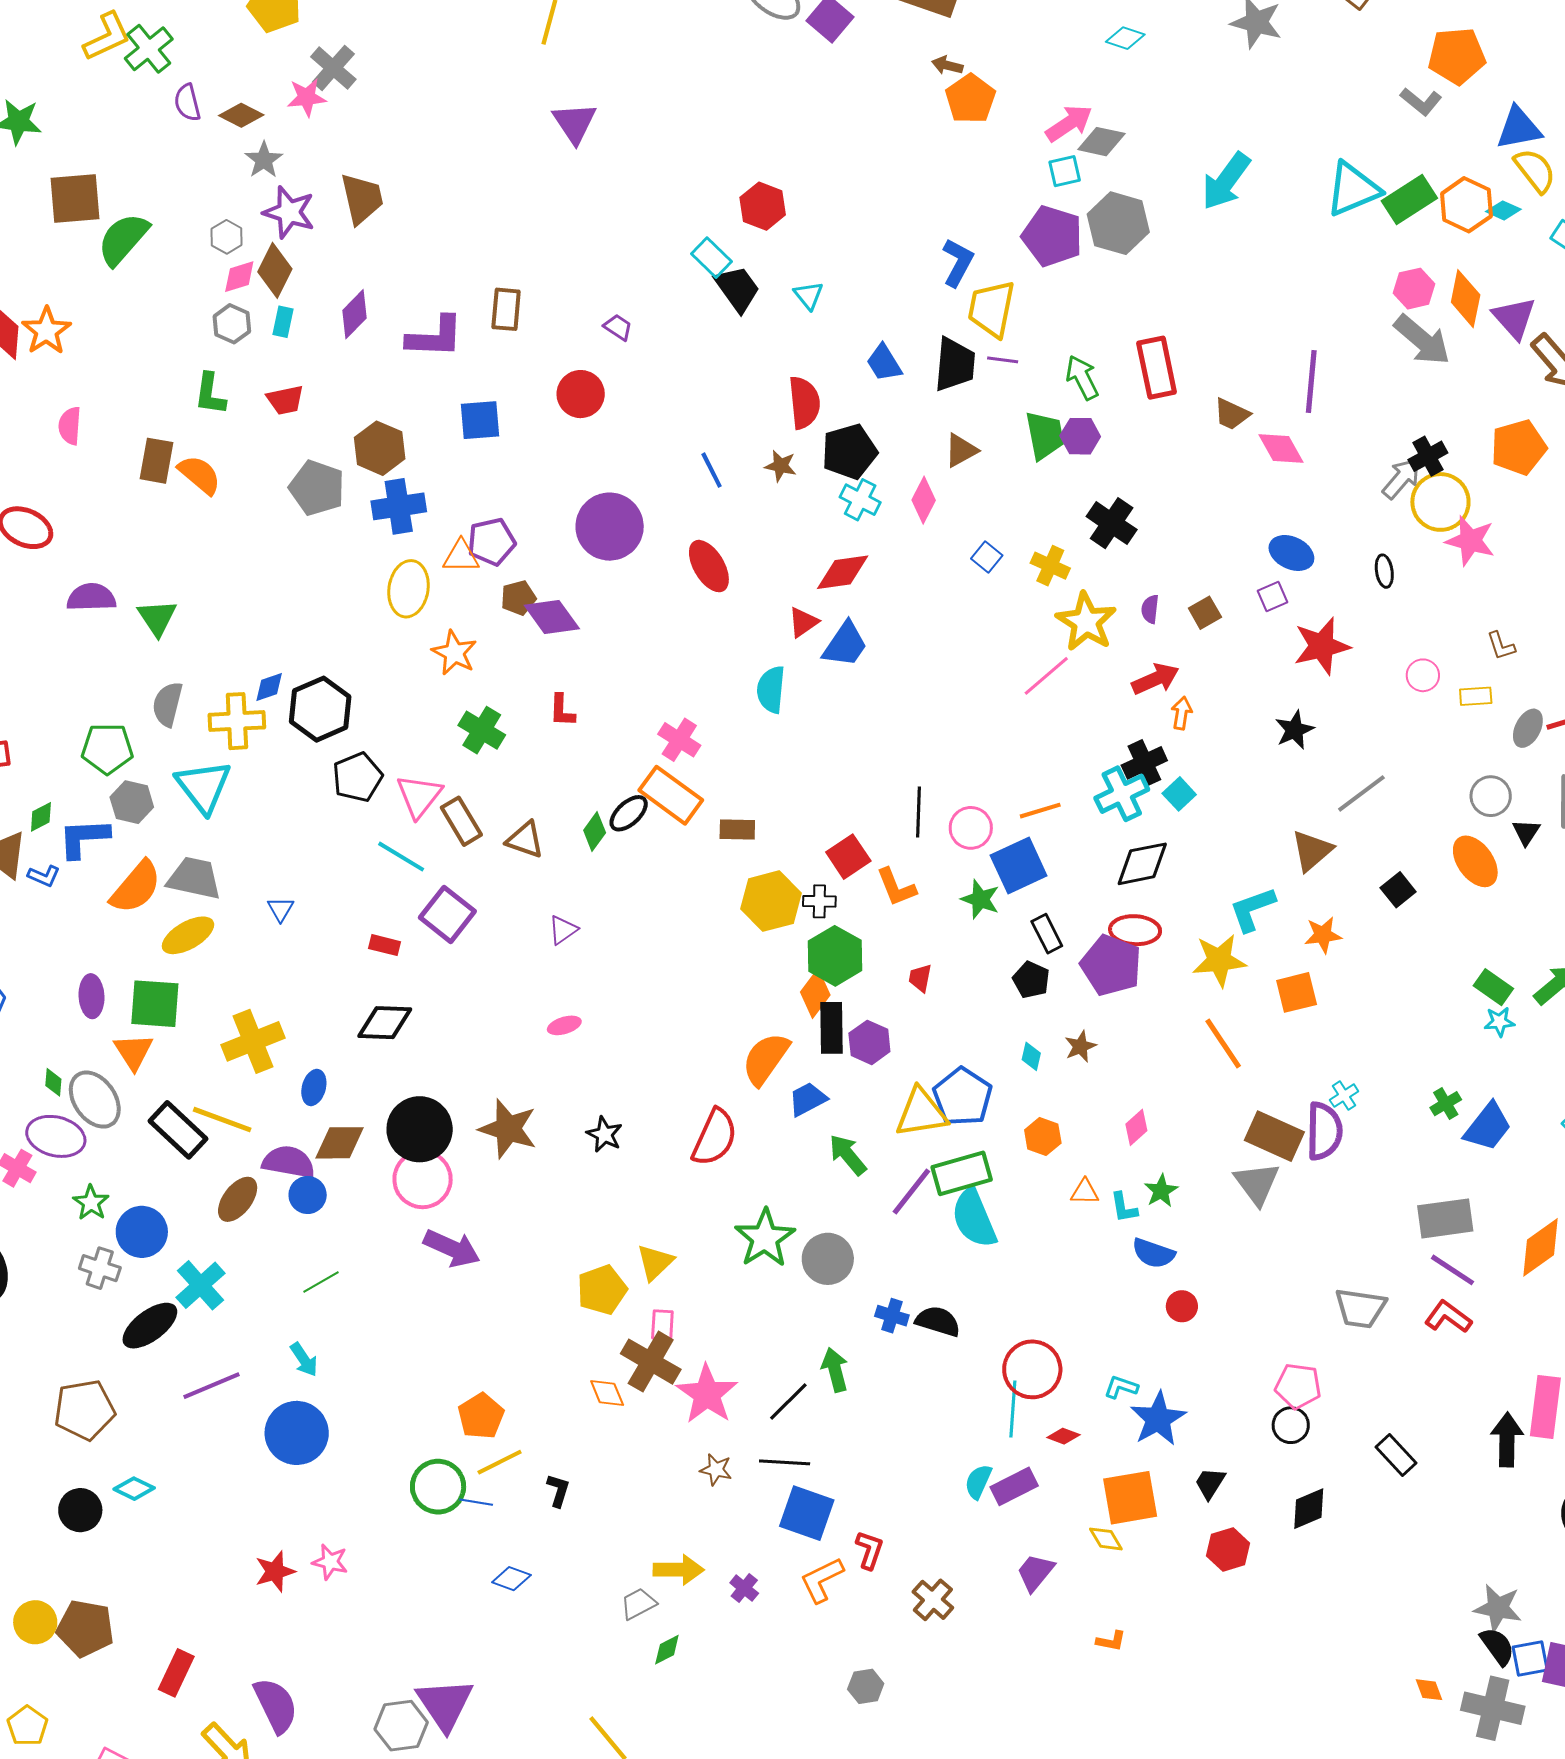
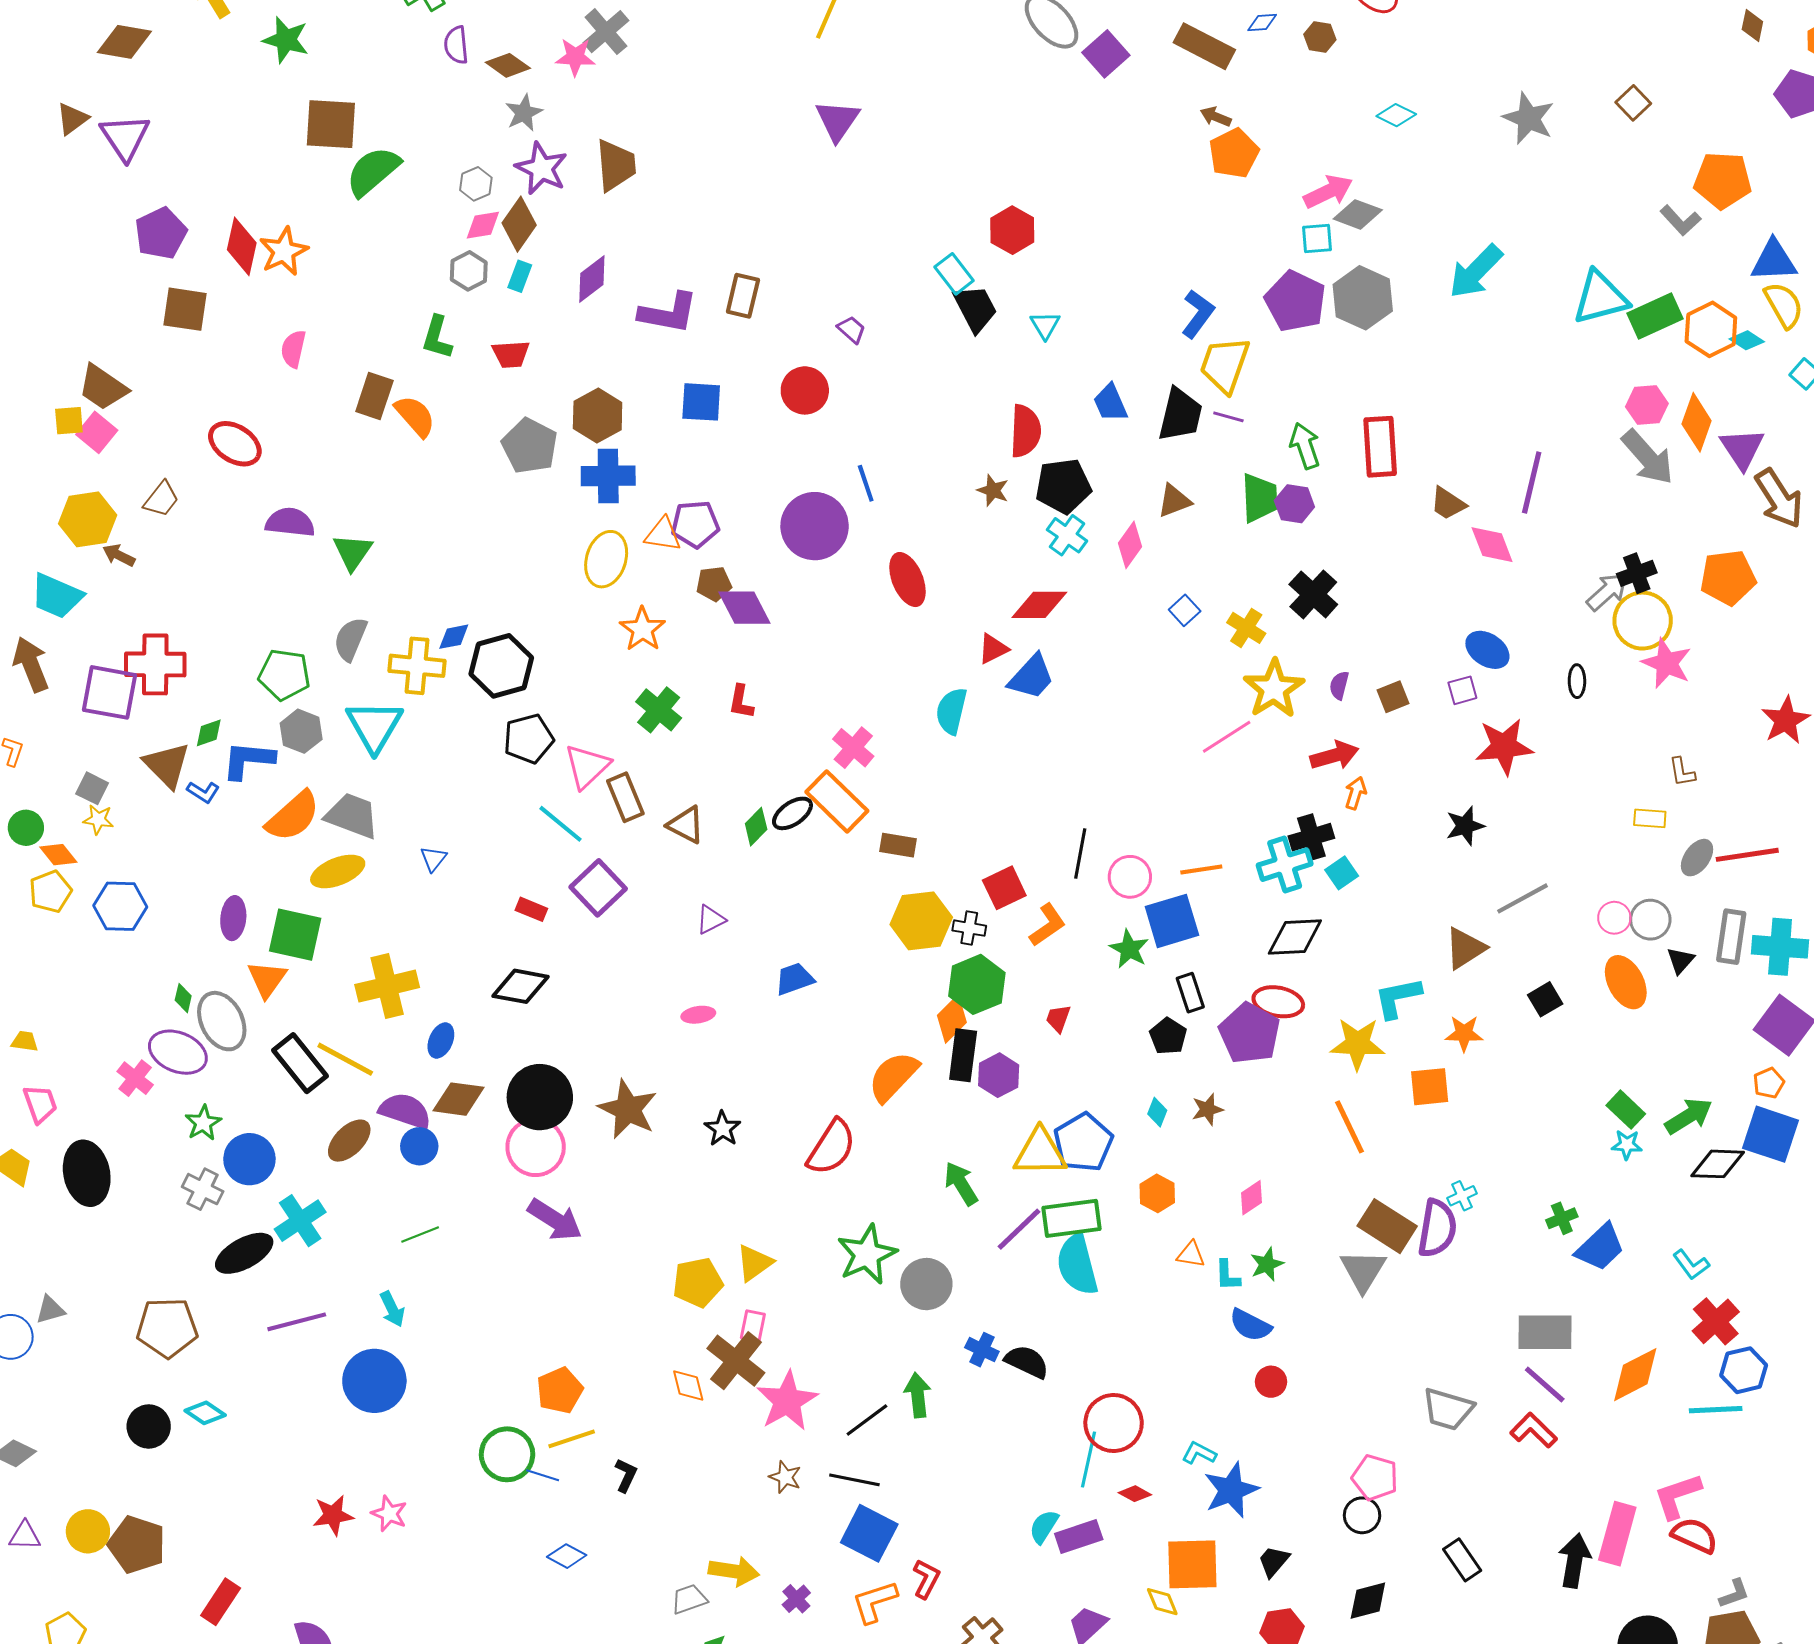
blue line: (712, 470) -> (866, 483), moved
pink circle: (1423, 675) -> (1614, 918), moved
orange L-shape: (896, 887) -> (1047, 925), turned -111
blue trapezoid: (808, 1099) -> (794, 979), moved

